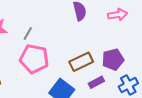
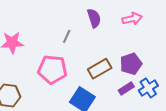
gray line: (28, 34) -> (67, 36), moved
purple rectangle: (96, 82) -> (126, 88), moved

